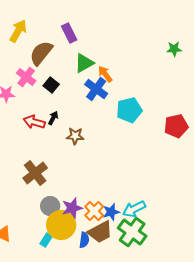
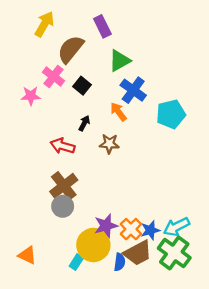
orange arrow: (105, 74) -> (118, 112), moved
red arrow: (34, 122) -> (63, 146), moved
gray circle: (50, 206) -> (63, 206), moved

